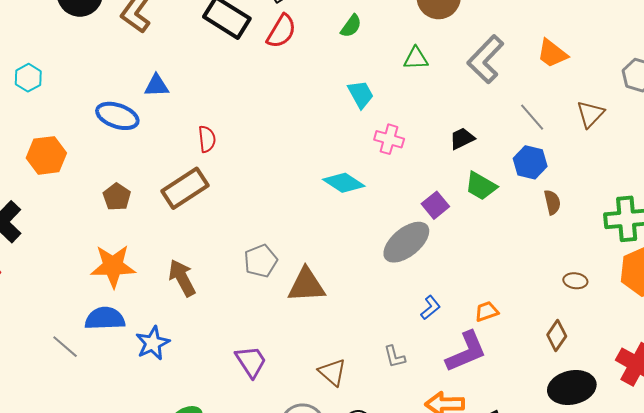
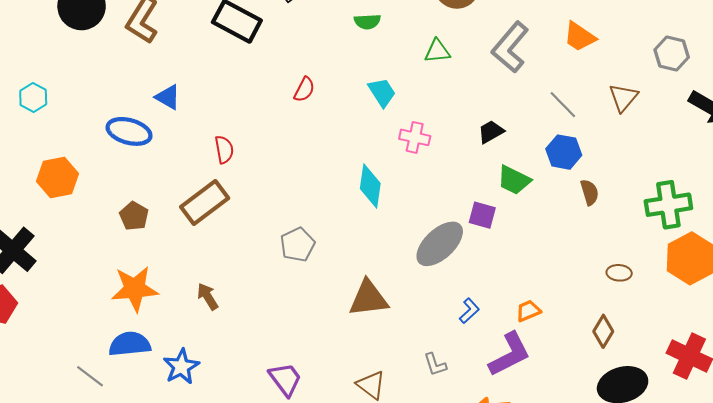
green semicircle: (351, 26) -> (367, 22), turned 55
red semicircle: (281, 31) -> (304, 90), moved, size x0.7
blue triangle: (157, 86) -> (168, 97), turned 36
cyan diamond: (344, 183) -> (370, 186), turned 69
purple square: (435, 205) -> (482, 215), moved, turned -32
gray pentagon: (261, 261) -> (298, 245), moved
brown arrow: (182, 278) -> (208, 296), size x0.7
brown triangle: (306, 285) -> (368, 298), moved

